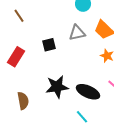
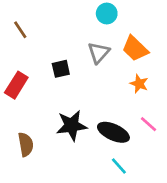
gray triangle: (77, 33) -> (99, 53), turned -36
cyan line: (82, 117) -> (119, 166), moved

